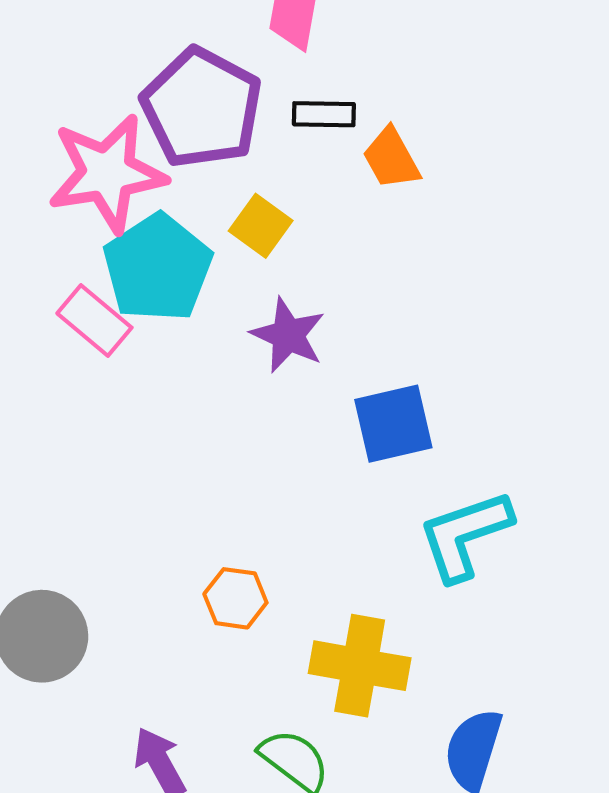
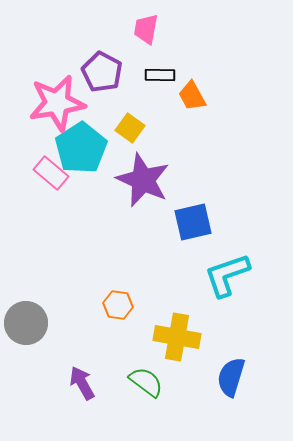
purple pentagon: (202, 108) -> (102, 72), size x0.7
purple star: (288, 335) -> (143, 180), size x1.5

